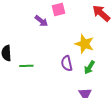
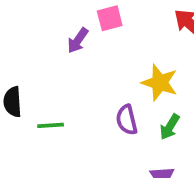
purple arrow: (41, 21) -> (78, 40), turned 88

